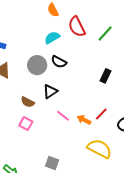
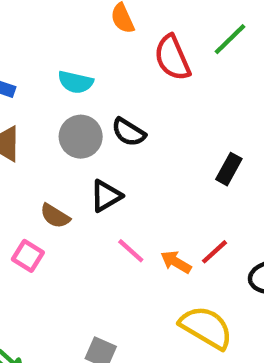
green line: (105, 33) -> (230, 39), moved
cyan semicircle: (52, 38) -> (76, 82), moved, turned -140
pink square: (26, 124) -> (28, 256), moved

